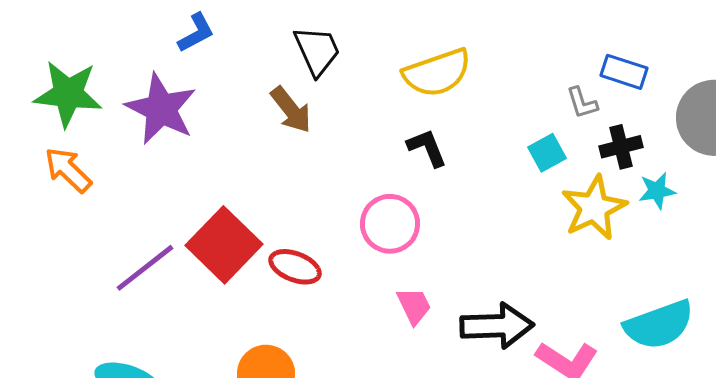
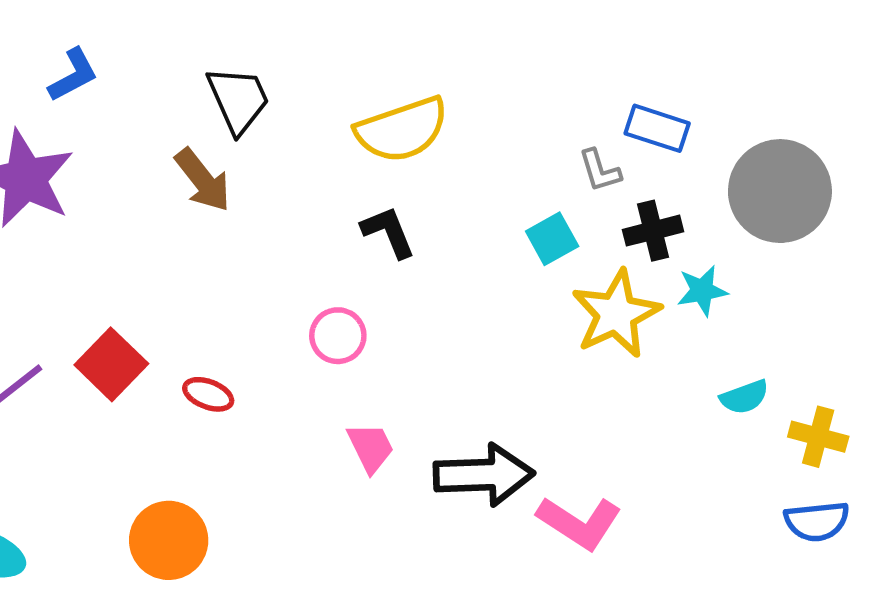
pink circle: (390, 224) -> (338, 336), size x0.7
red square: (224, 245) -> (111, 364), size x0.7
red ellipse: (295, 267) -> (208, 394), size x0.7
cyan semicircle: (659, 325) -> (744, 397), moved, size x0.5

